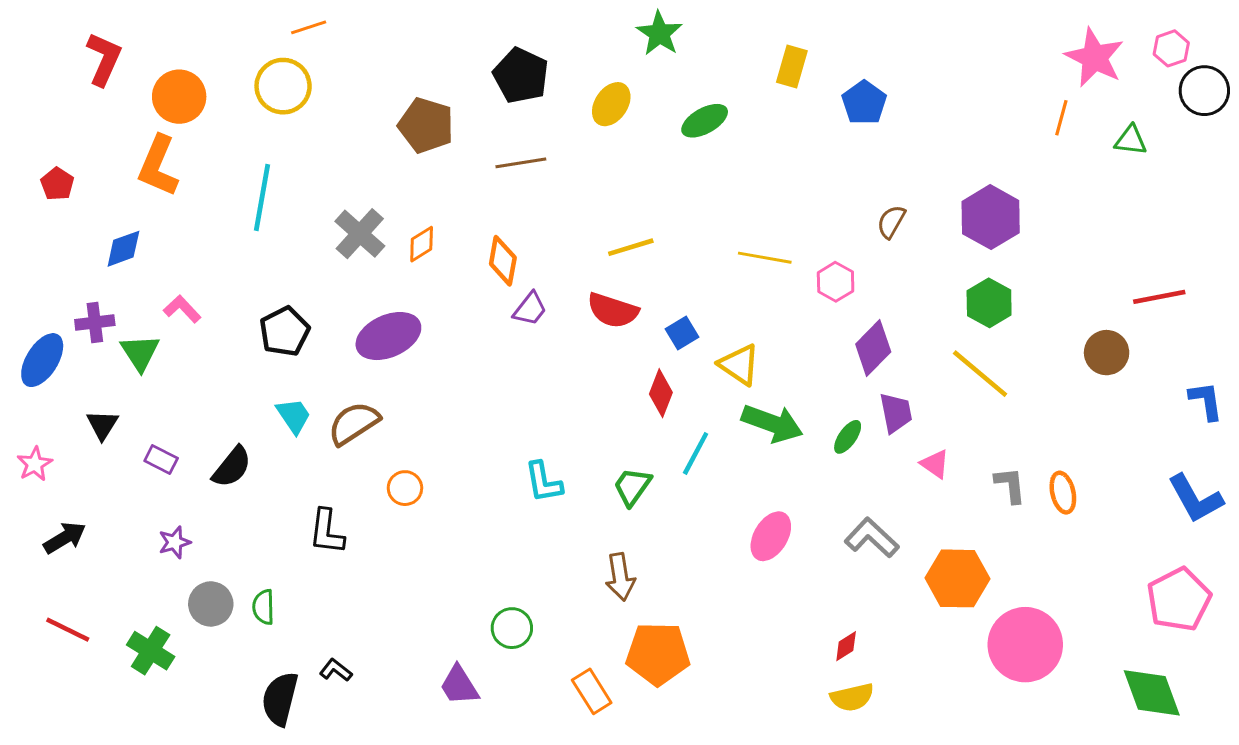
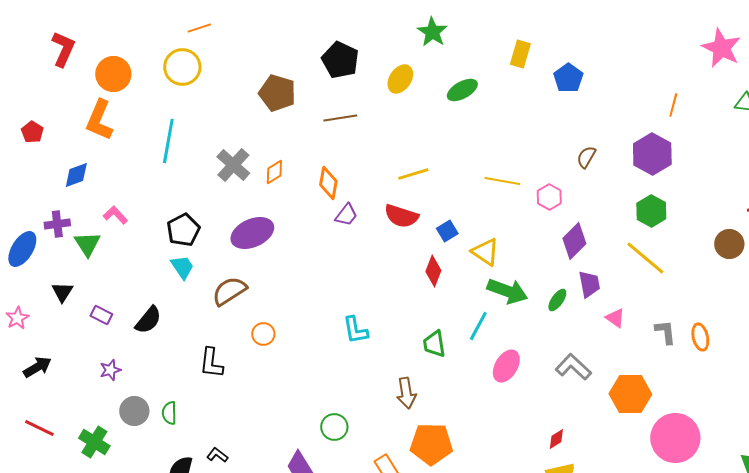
orange line: (1061, 118) -> (673, 105), moved
cyan trapezoid: (294, 416) -> (182, 267), moved
cyan line: (696, 453) -> (478, 326), moved
green trapezoid: (632, 487) -> (434, 344), moved, turned -44

